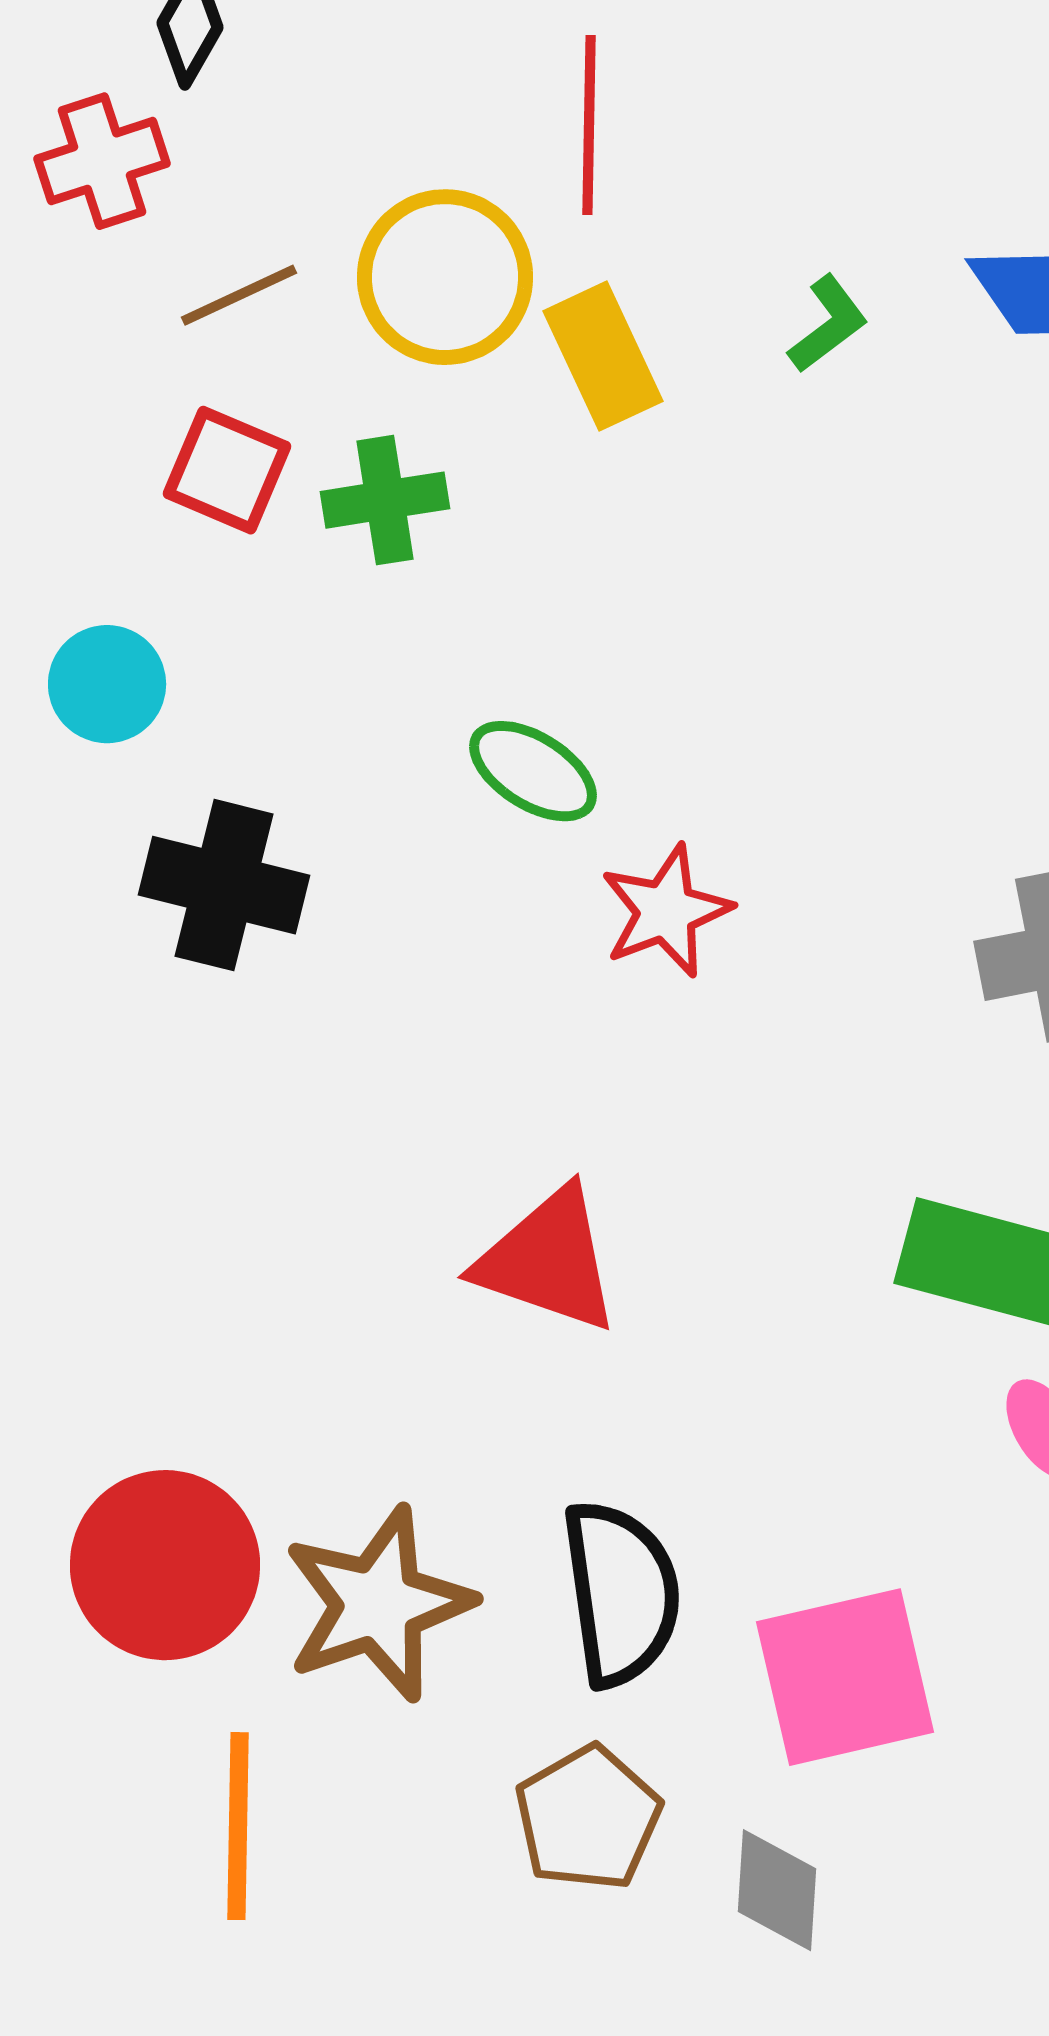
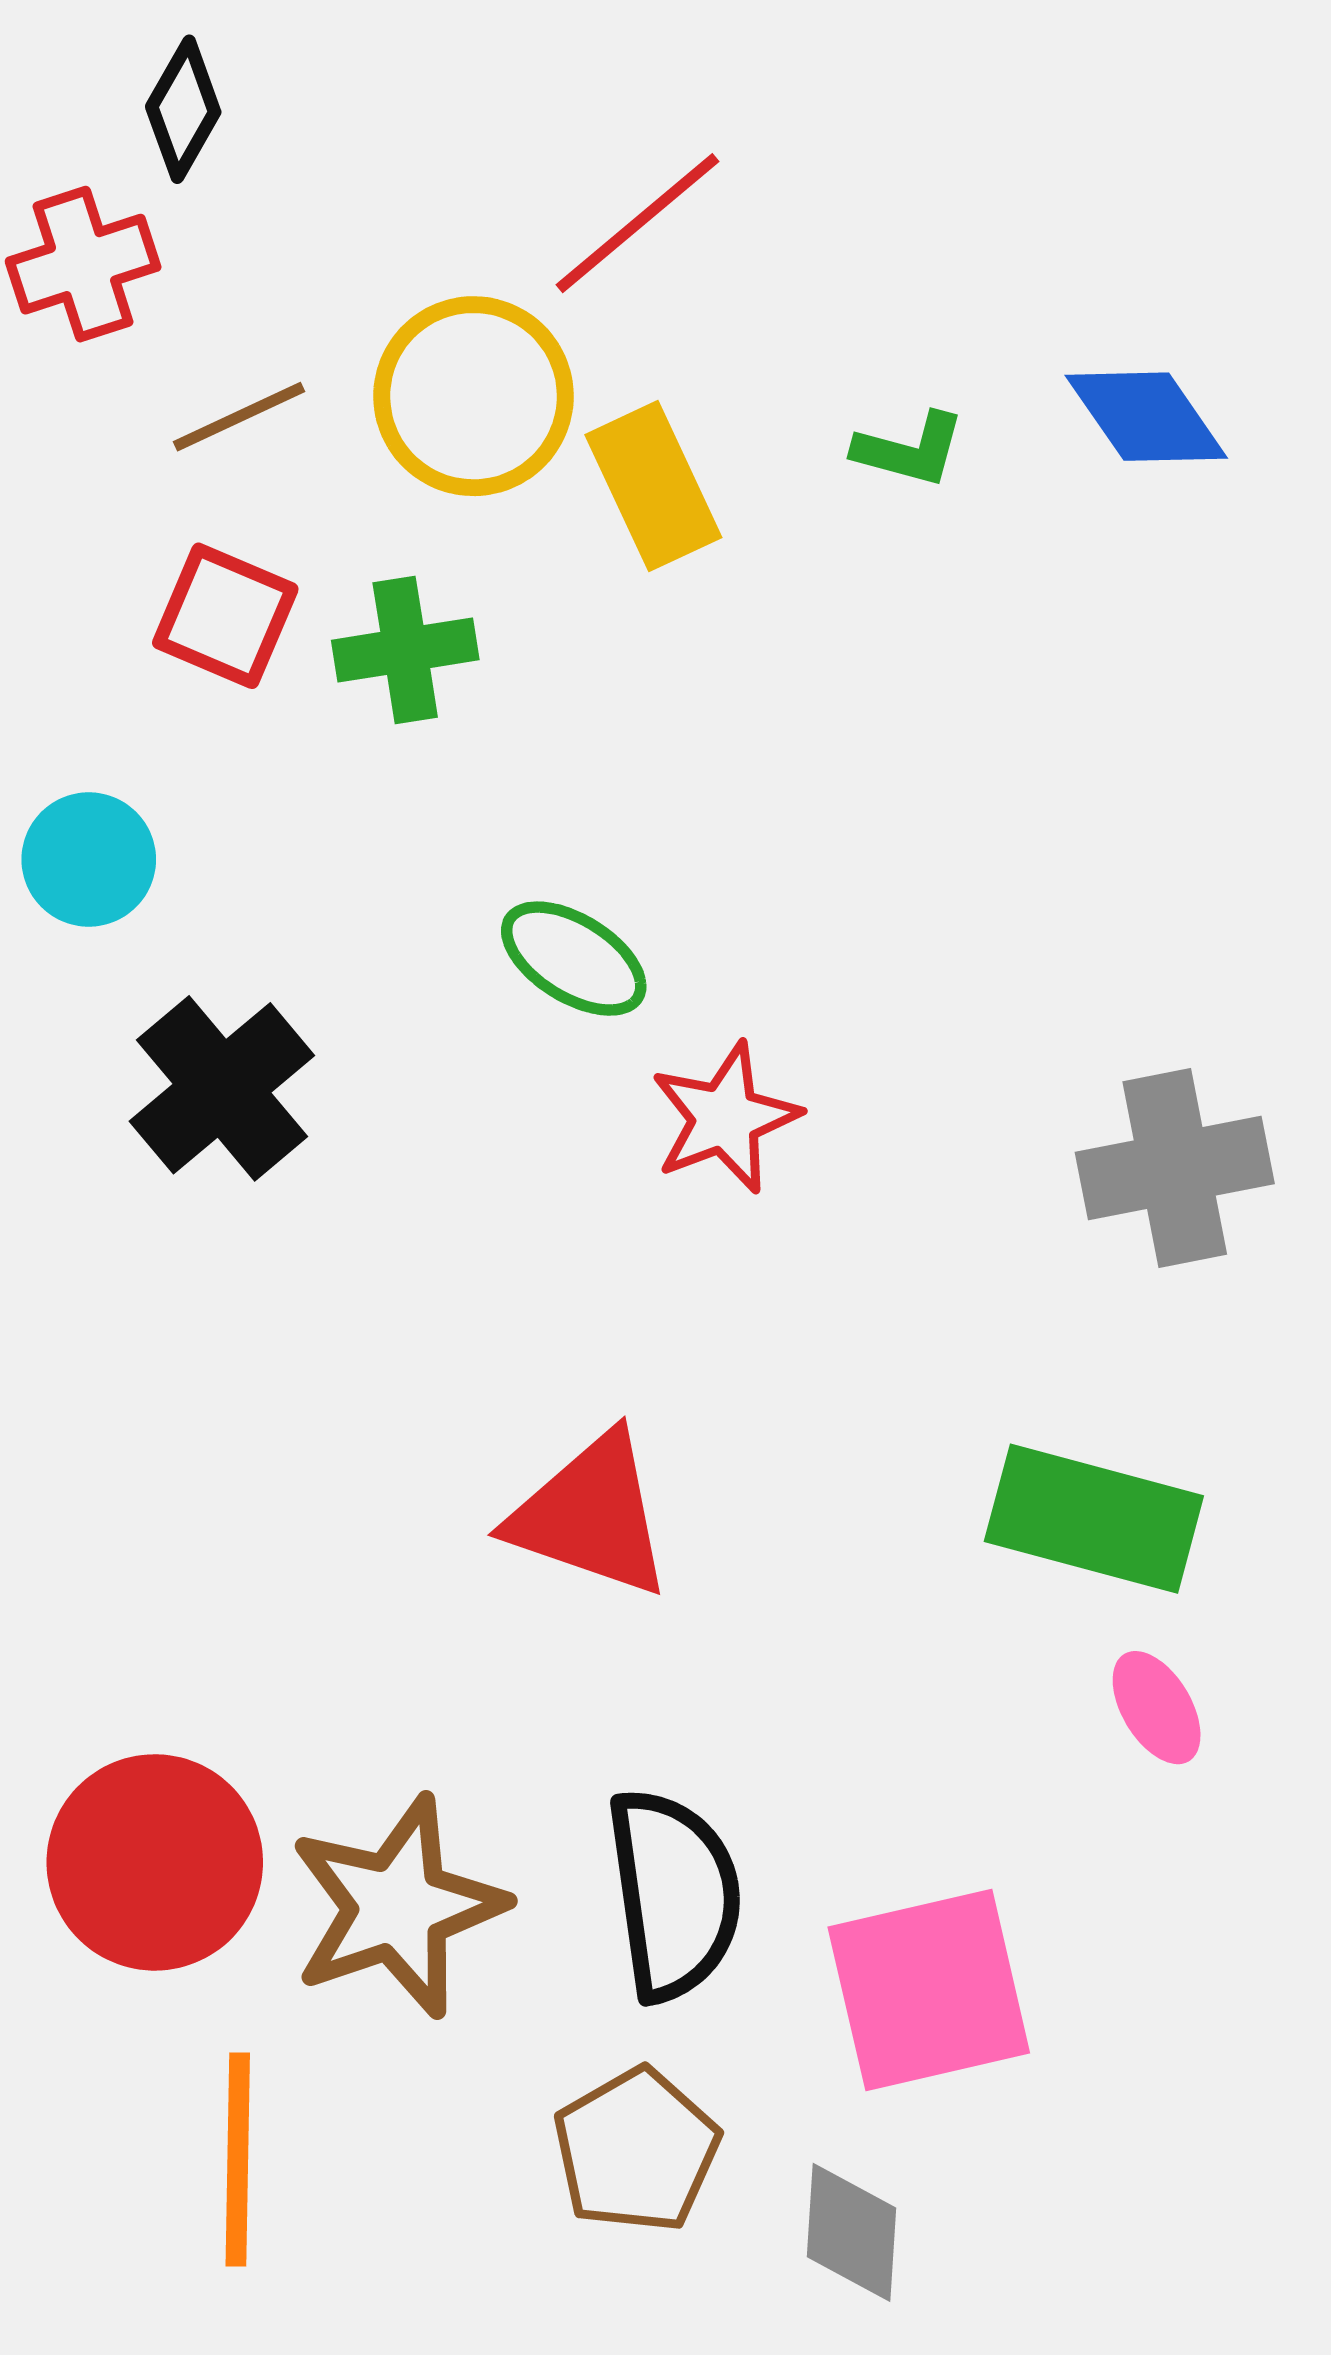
red line: (589, 125) -> (637, 223), turned 49
green L-shape: (828, 324) -> (910, 450), turned 52
black cross: (224, 885) -> (222, 1088), turned 36

